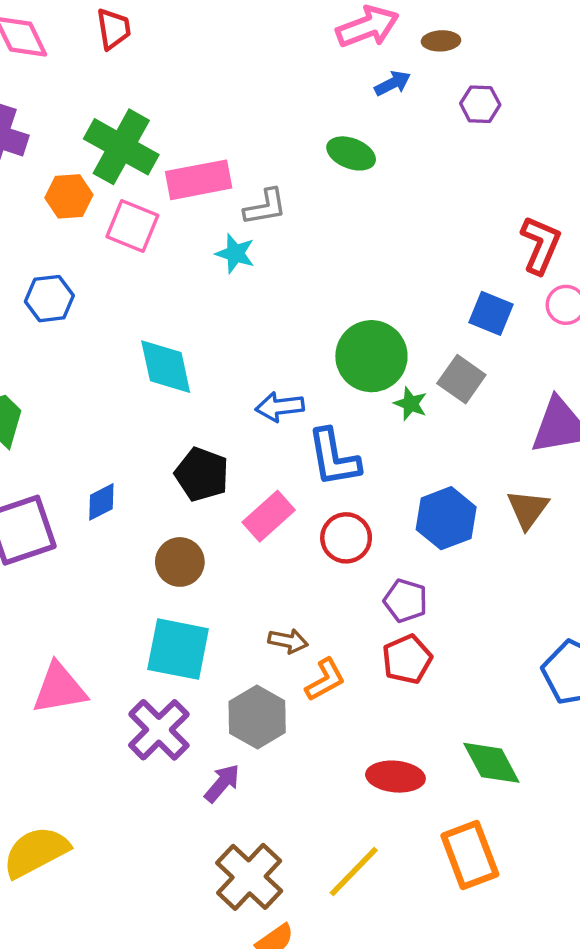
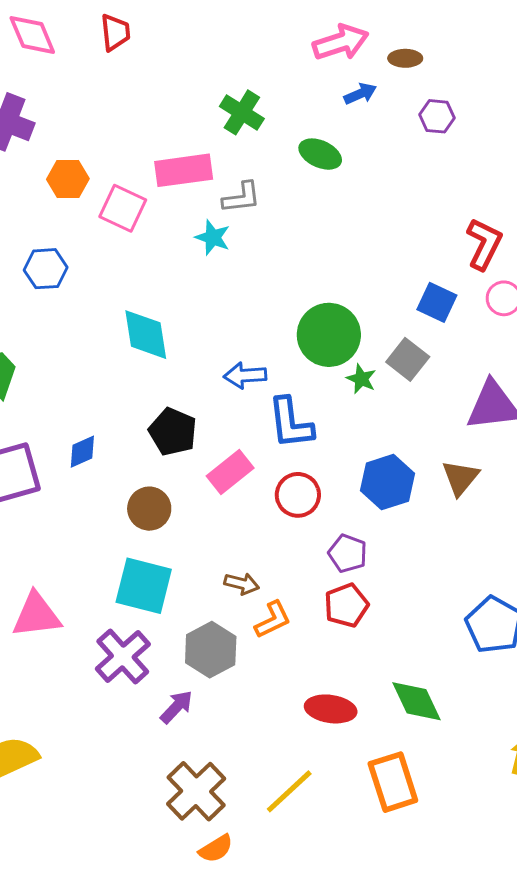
green cross: (121, 147) -> (242, 112), moved, size x0.7

